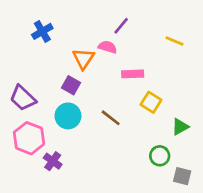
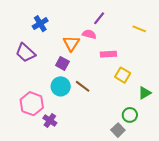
purple trapezoid: (23, 98) -> (25, 53), moved
brown line: (111, 118) -> (83, 86), moved
gray square: (182, 176) -> (118, 130), moved, turned 32

